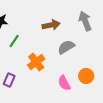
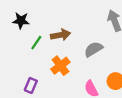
brown arrow: (51, 25) -> (60, 35), moved

